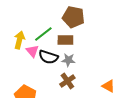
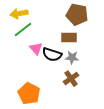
green line: (43, 34) -> (23, 30), moved
yellow arrow: (19, 40) -> (19, 14), moved, turned -114

